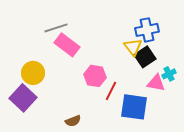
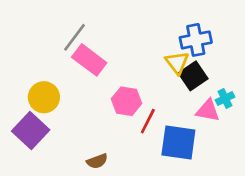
gray line: (56, 28) -> (75, 37), turned -35

